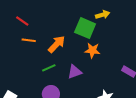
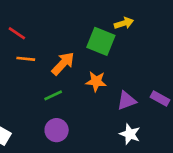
orange star: (92, 50) -> (96, 81), moved
purple triangle: (75, 72) -> (126, 101), moved

